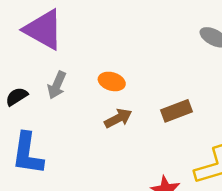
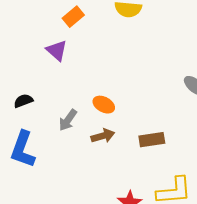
purple triangle: (44, 30) -> (57, 50), size x0.6
gray arrow: (57, 85) -> (68, 120), moved

